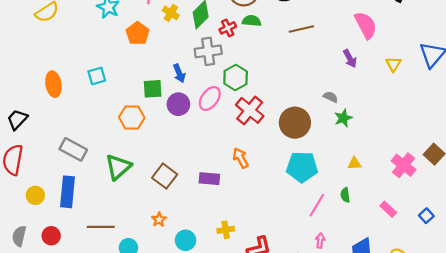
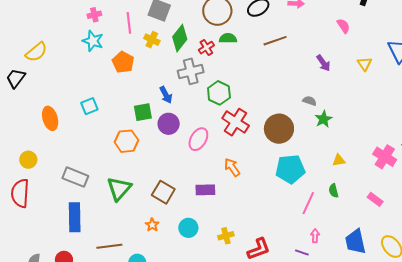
pink semicircle: (366, 25) -> (343, 26), moved, size x0.6
pink ellipse: (210, 98) -> (198, 139), moved
black trapezoid: (17, 119) -> (16, 78), moved
yellow circle: (35, 195) -> (28, 160), moved
orange star: (159, 220) -> (152, 225), moved
cyan circle: (186, 240) -> (188, 228), moved

